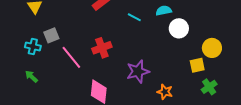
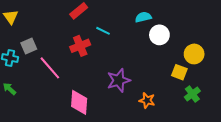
cyan line: (134, 17) -> (103, 31), moved
red cross: (102, 48) -> (80, 46), moved
yellow square: (197, 65) -> (179, 72), turned 35

